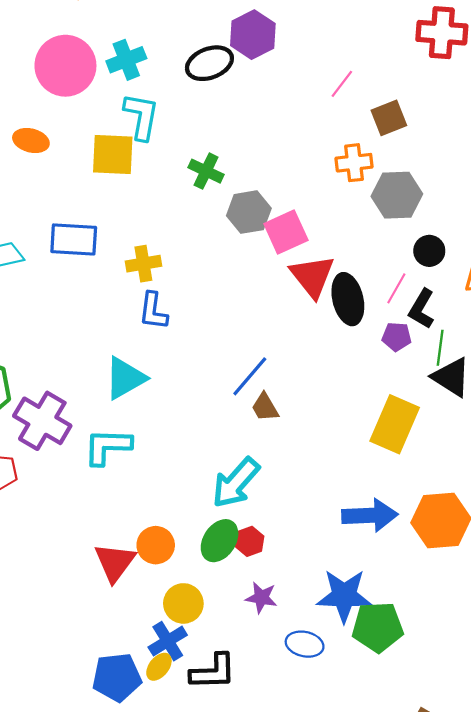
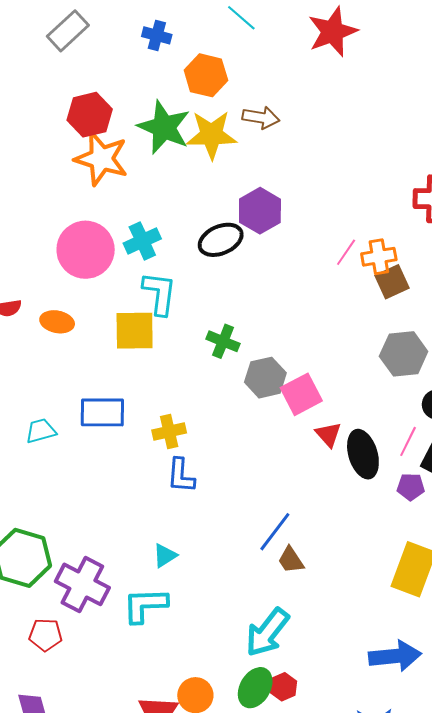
orange cross: (354, 163) -> (379, 257), moved
red triangle: (312, 276) -> (328, 434), size x0.6
cyan triangle: (125, 378) -> (165, 556), moved, size x0.6

